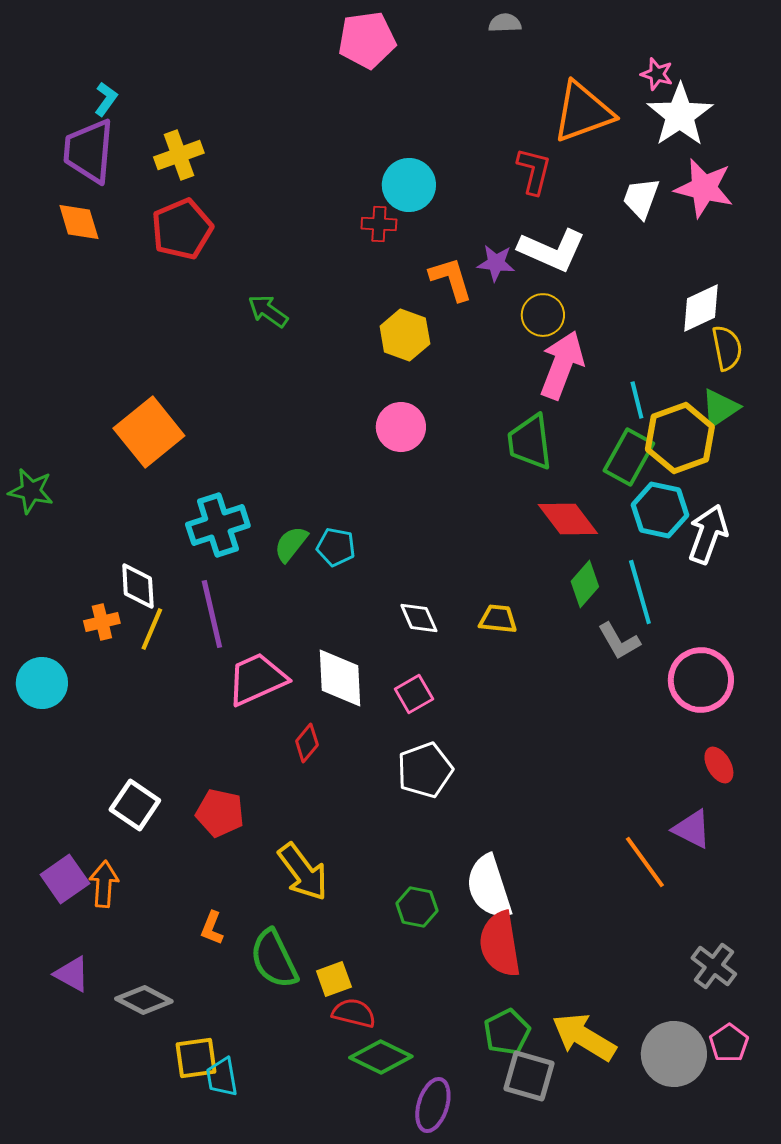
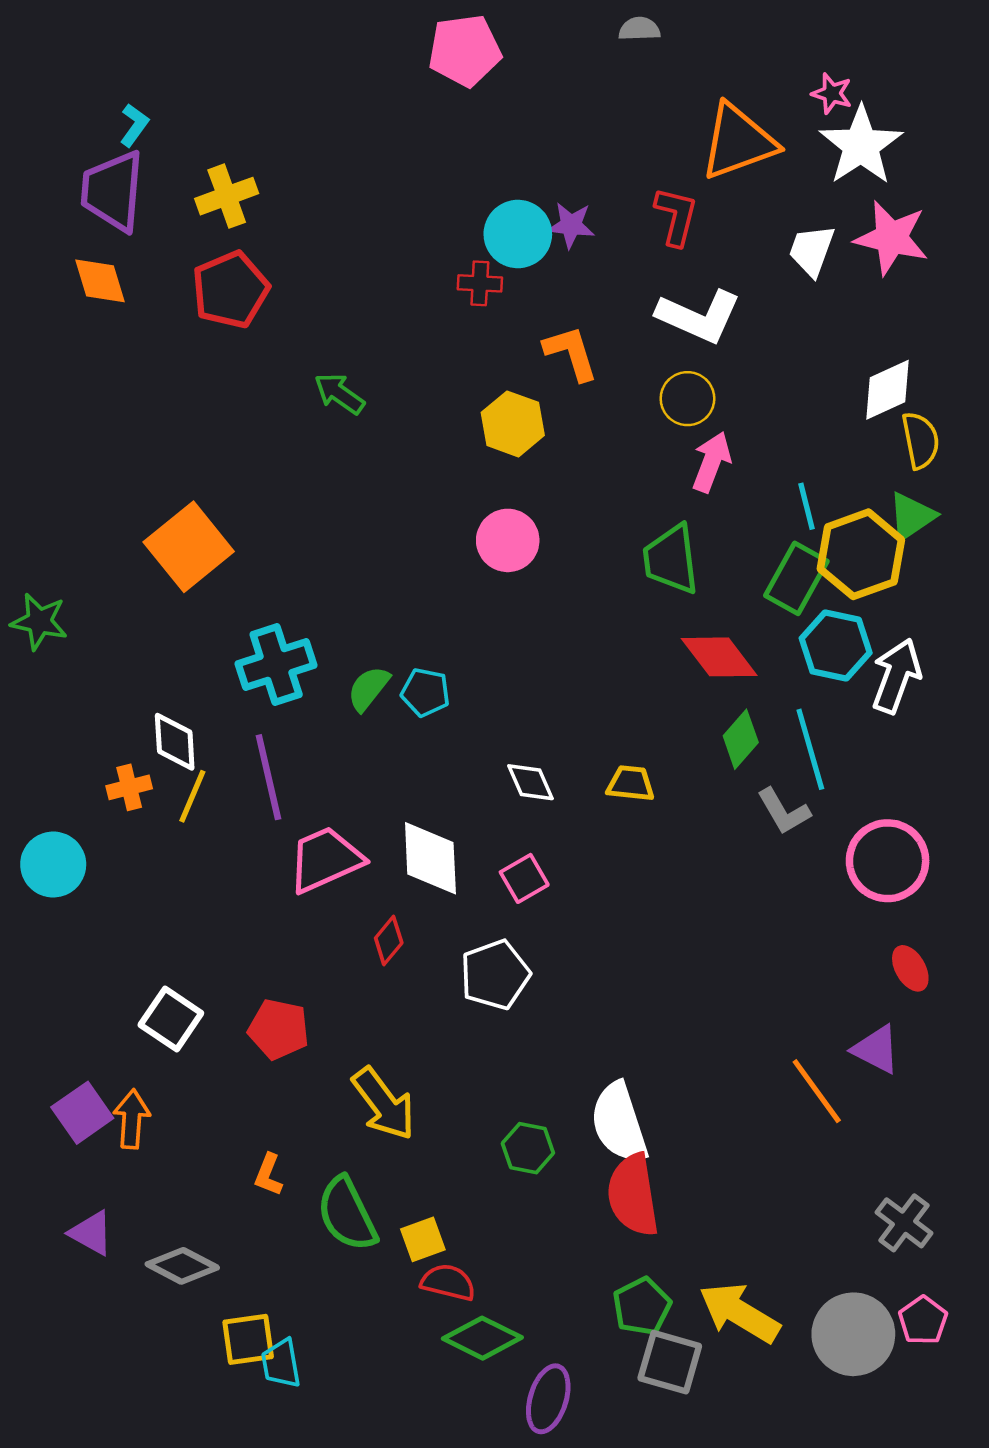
purple star: (496, 263) -> (571, 225), moved
pink arrow: (562, 365) -> (712, 462), size x0.7
white pentagon: (425, 770) -> (495, 975), moved

